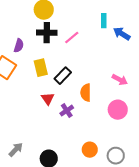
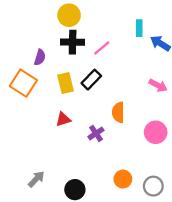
black rectangle: (63, 76) -> (91, 80), moved
pink arrow: (120, 80) -> (158, 85), moved
red triangle: (48, 99) -> (63, 119), moved, turned 48

